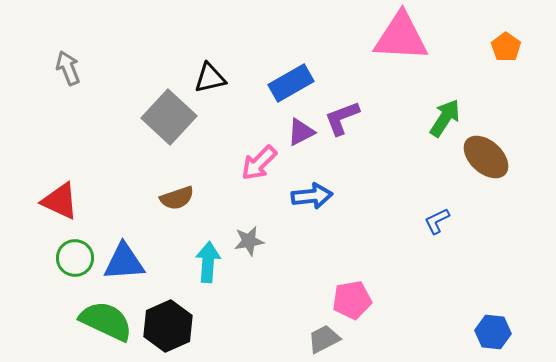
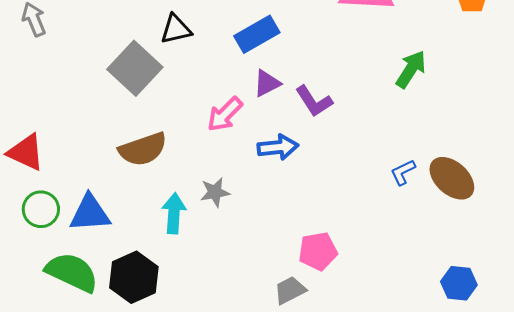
purple L-shape: (342, 118) -> (314, 101), moved, turned -102
brown ellipse: (486, 157) -> (452, 178), moved
brown semicircle: (177, 198) -> (143, 149), size x1.4

